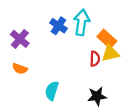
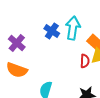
orange semicircle: (20, 69) -> (17, 70), size x1.5

